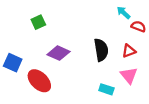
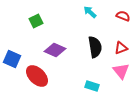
cyan arrow: (124, 13) -> (90, 12), moved
red semicircle: (138, 26) -> (123, 16), moved
cyan rectangle: (106, 89) -> (92, 86), moved

